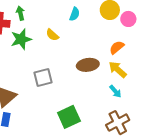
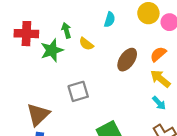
green arrow: (21, 13) -> (66, 30), moved
brown ellipse: (88, 65) -> (127, 60), moved, turned -45

